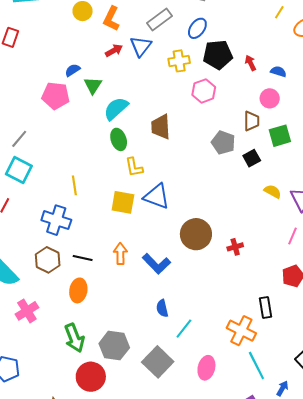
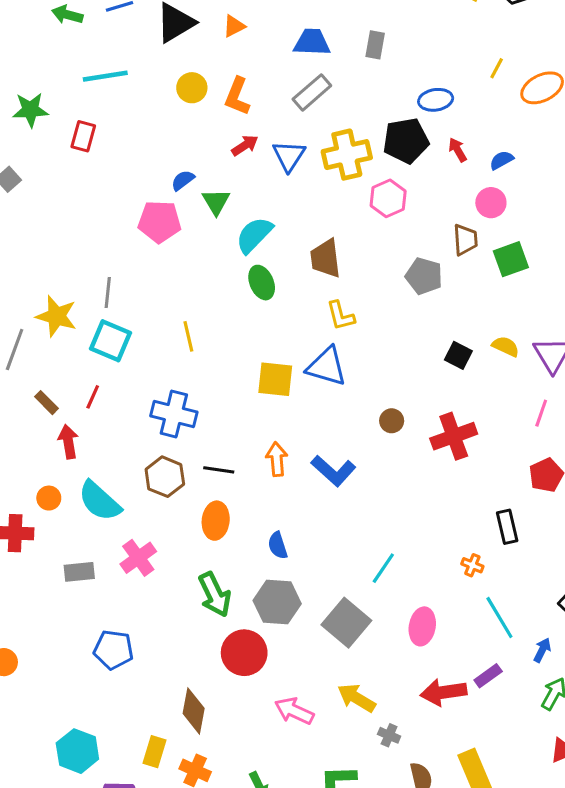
blue ellipse: (197, 28) -> (436, 100), moved, turned 50
blue triangle: (141, 46) -> (289, 156), moved
yellow cross: (179, 61) -> (347, 155), size x1.4
blue semicircle: (278, 72) -> (502, 160), turned -42
gray line: (19, 139) -> (108, 293), turned -30
black square: (252, 158) -> (458, 355), moved, turned -30
yellow L-shape: (134, 167) -> (341, 316), moved
yellow line: (74, 185) -> (188, 336), moved
brown circle: (196, 234) -> (392, 421), size x0.5
red cross: (235, 247) -> (454, 436), size x1.8
blue semicircle: (162, 308) -> (278, 545), moved
orange cross: (241, 331) -> (472, 565), size x0.5

